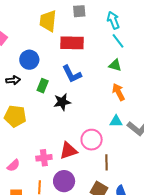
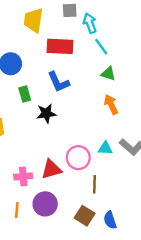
cyan arrow: (113, 20) -> (90, 23), moved
cyan line: (118, 41) -> (101, 47), moved
green rectangle: (43, 86) -> (25, 94), turned -40
cyan triangle: (116, 121) -> (105, 148), moved

